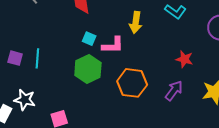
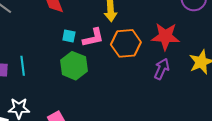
red star: (184, 59) -> (165, 36), size x1.6
orange hexagon: (132, 83) -> (126, 43), moved

